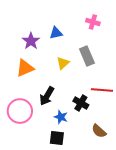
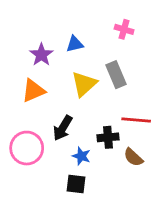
yellow triangle: (63, 63) -> (84, 84), size x1.5
black cross: (81, 103) -> (108, 137), turned -35
brown semicircle: (99, 131) -> (133, 157), moved

